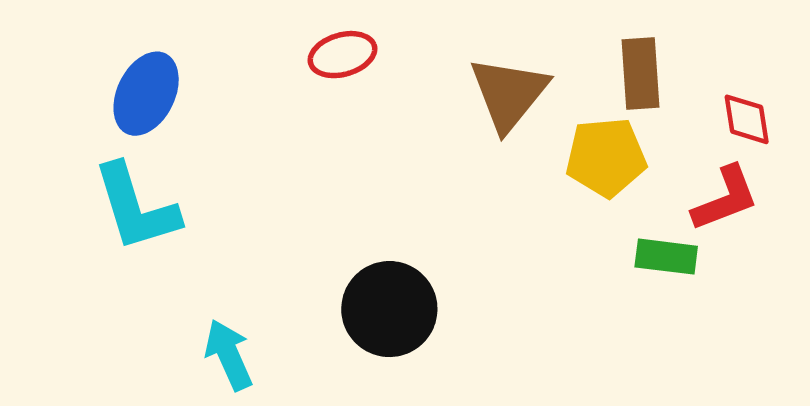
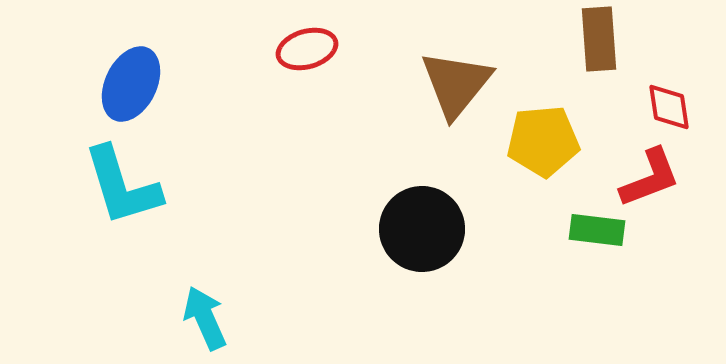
brown rectangle: (640, 74) -> (599, 39), moved
black circle: (389, 309) -> (422, 229), moved

